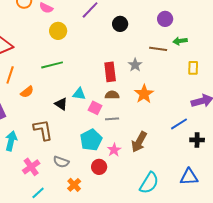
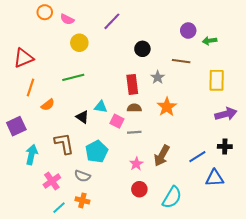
black circle: (120, 24) -> (142, 49), moved
green arrow: (180, 41) -> (210, 41), moved
yellow rectangle: (193, 68) -> (217, 80), size x1.5
blue line: (179, 124) -> (197, 157), moved
cyan pentagon: (91, 140) -> (97, 152), moved
black cross: (197, 140) -> (225, 146), moved
red circle: (99, 167) -> (139, 189), moved
blue triangle: (189, 177) -> (215, 178), moved
orange cross: (74, 185) -> (82, 200), moved, turned -32

